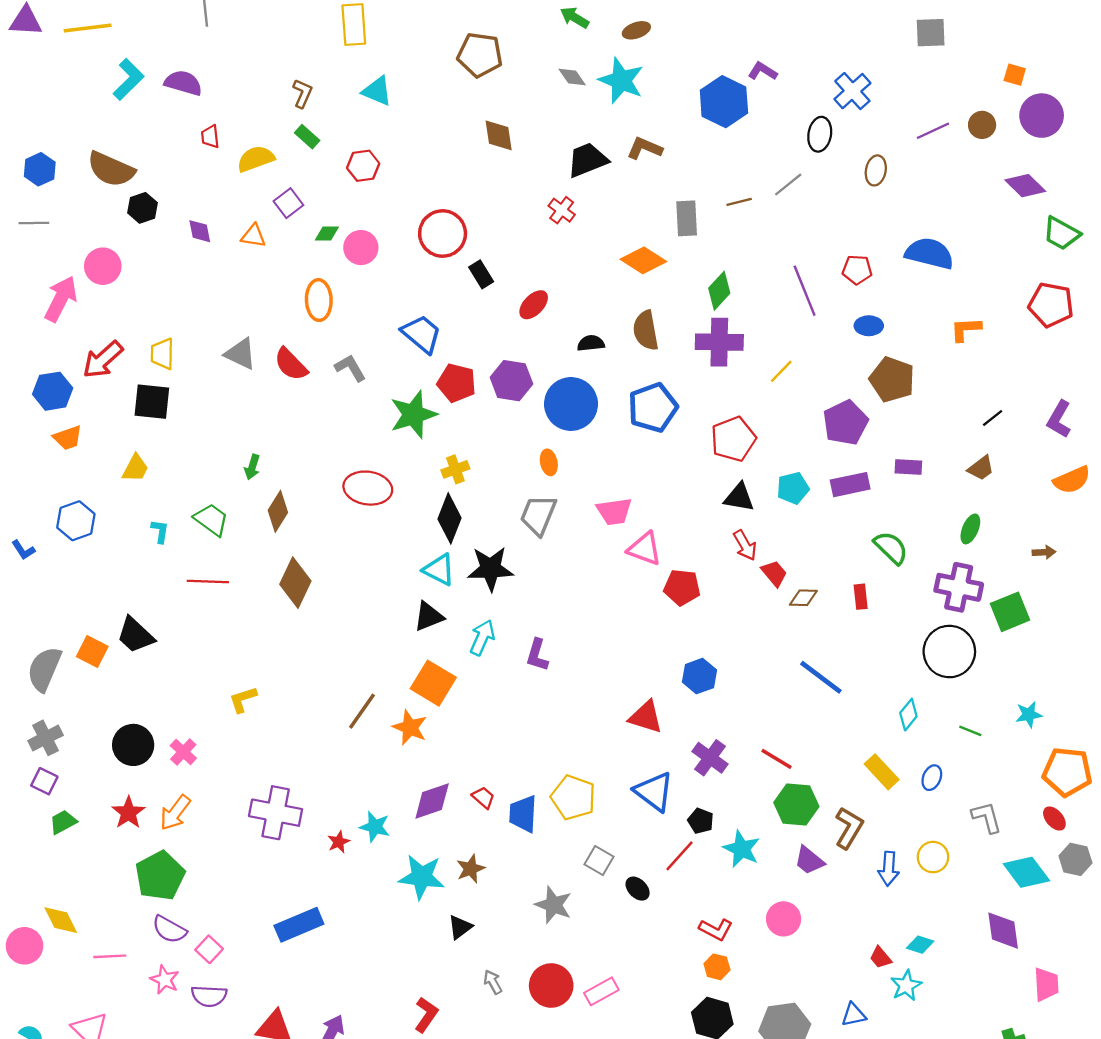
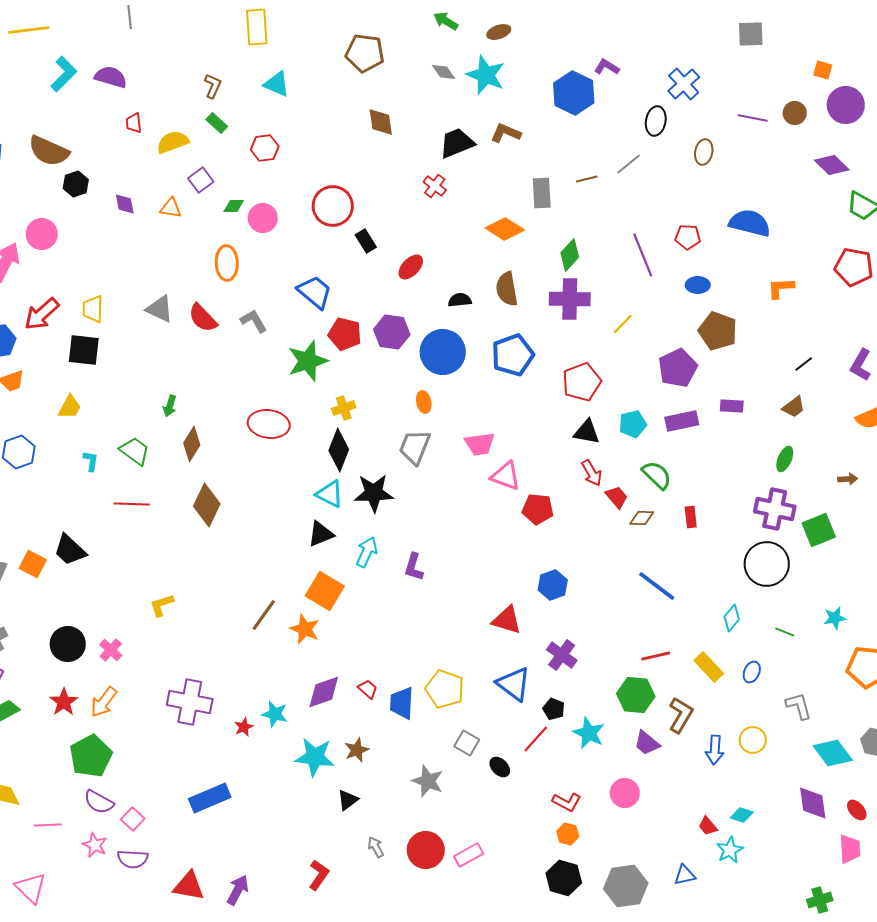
purple line: (933, 131) -> (753, 118), turned 36
green semicircle: (891, 548) -> (657, 475), moved
red line: (777, 759) -> (656, 656), moved, turned -44
red ellipse: (1054, 819) -> (857, 810), moved

